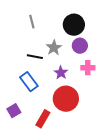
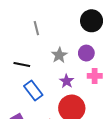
black circle: (74, 25) -> (92, 21), moved
black line: (35, 57) -> (22, 64), moved

